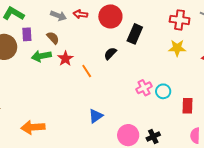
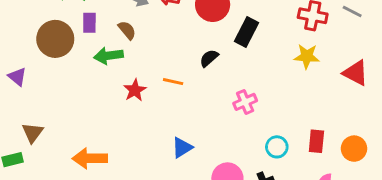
red star: (65, 59) -> (135, 90), moved
orange line: (87, 71) -> (173, 82), turned -48
pink cross: (144, 88) -> (245, 102), moved
cyan circle: (163, 91) -> (277, 147), moved

